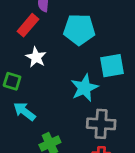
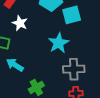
cyan square: (112, 66) -> (72, 15), moved

